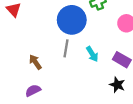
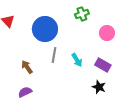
blue circle: (72, 20) -> (45, 29), moved

